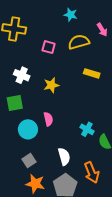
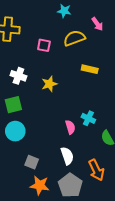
pink semicircle: (48, 119) -> (70, 127), moved
cyan circle: (28, 129) -> (15, 131), moved
cyan cross: (87, 129) -> (88, 118), moved
gray square: (29, 160) -> (32, 162), turned -32

